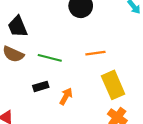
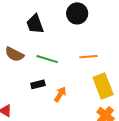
black trapezoid: (18, 27) -> (35, 24), moved

